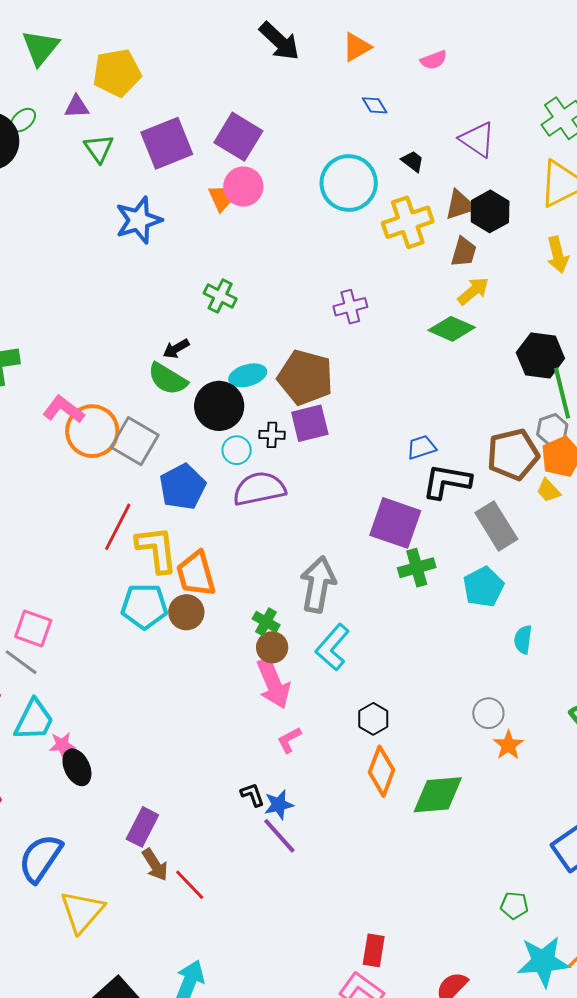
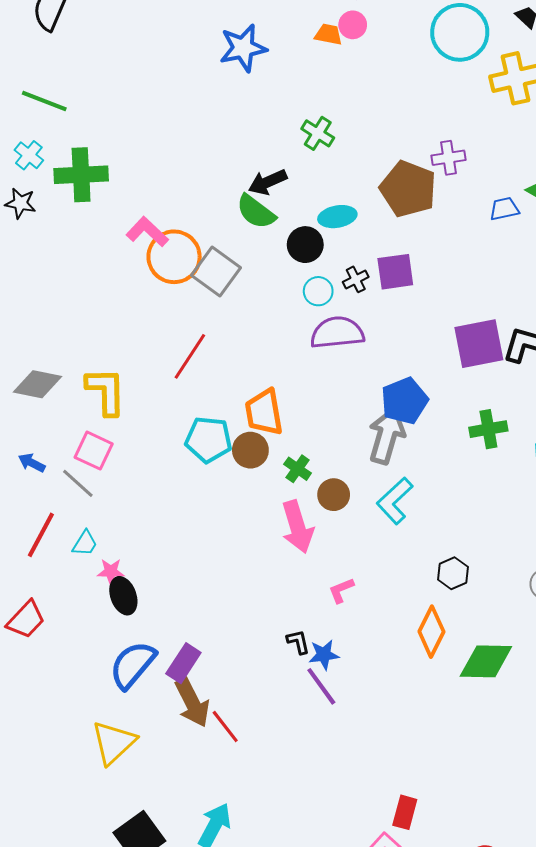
pink circle: (243, 186) -> (353, 25), size x0.7
orange trapezoid: (221, 198) -> (328, 34), turned -60
black arrow: (176, 349) -> (268, 182), size x1.4
brown pentagon: (305, 377) -> (408, 189), moved
black circle: (219, 406) -> (305, 245), size x0.7
black cross: (272, 435) -> (356, 279), turned -35
blue trapezoid: (421, 447) -> (504, 209), moved
blue pentagon: (182, 487) -> (404, 401), moved
purple square: (395, 523) -> (479, 344), moved, turned -36
yellow L-shape: (157, 549) -> (106, 391), moved
green cross: (266, 622) -> (298, 469), moved
pink arrow: (273, 683) -> (297, 527), moved
black hexagon: (373, 719) -> (453, 573), moved
cyan trapezoid: (34, 720) -> (85, 543), size x0.6
blue semicircle: (40, 858) -> (133, 665), moved
brown arrow: (155, 865) -> (192, 703), size x1.4

